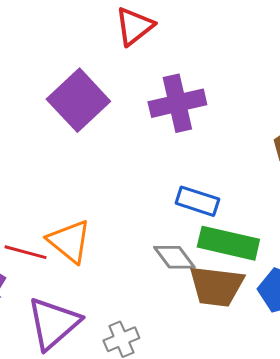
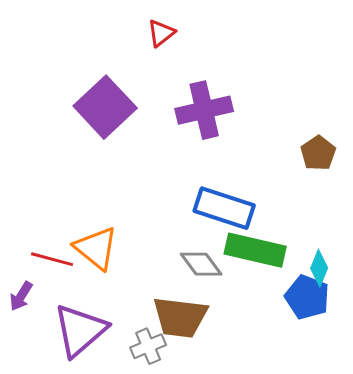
red triangle: (134, 26) -> (161, 33), size x0.7
blue rectangle: (197, 201) -> (224, 208), size x1.4
brown trapezoid: (216, 286) -> (180, 317), moved

